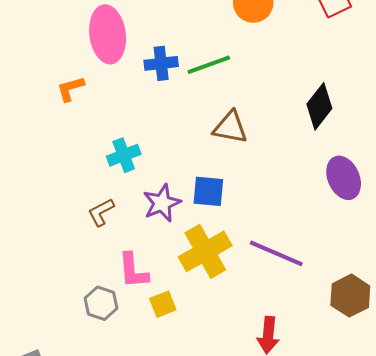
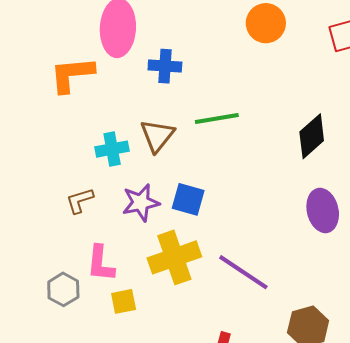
green line: (209, 65) -> (217, 118), moved
orange L-shape: (70, 89) -> (72, 74), size x1.6
brown triangle: (230, 127) -> (157, 136), moved, turned 48

